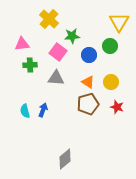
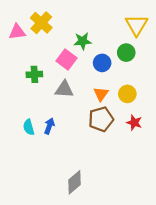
yellow cross: (49, 19) -> (41, 23), moved
pink triangle: (22, 44) -> (17, 32), moved
orange triangle: (88, 82) -> (101, 94), turned 32

